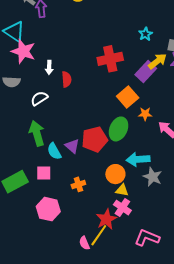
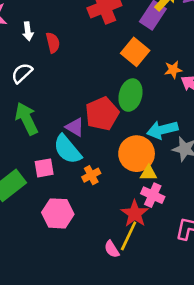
orange star: (145, 114) -> (173, 70), moved
cyan semicircle: (54, 151) -> (67, 149), moved, size x1.4
orange circle: (115, 174) -> (137, 154), size x1.4

